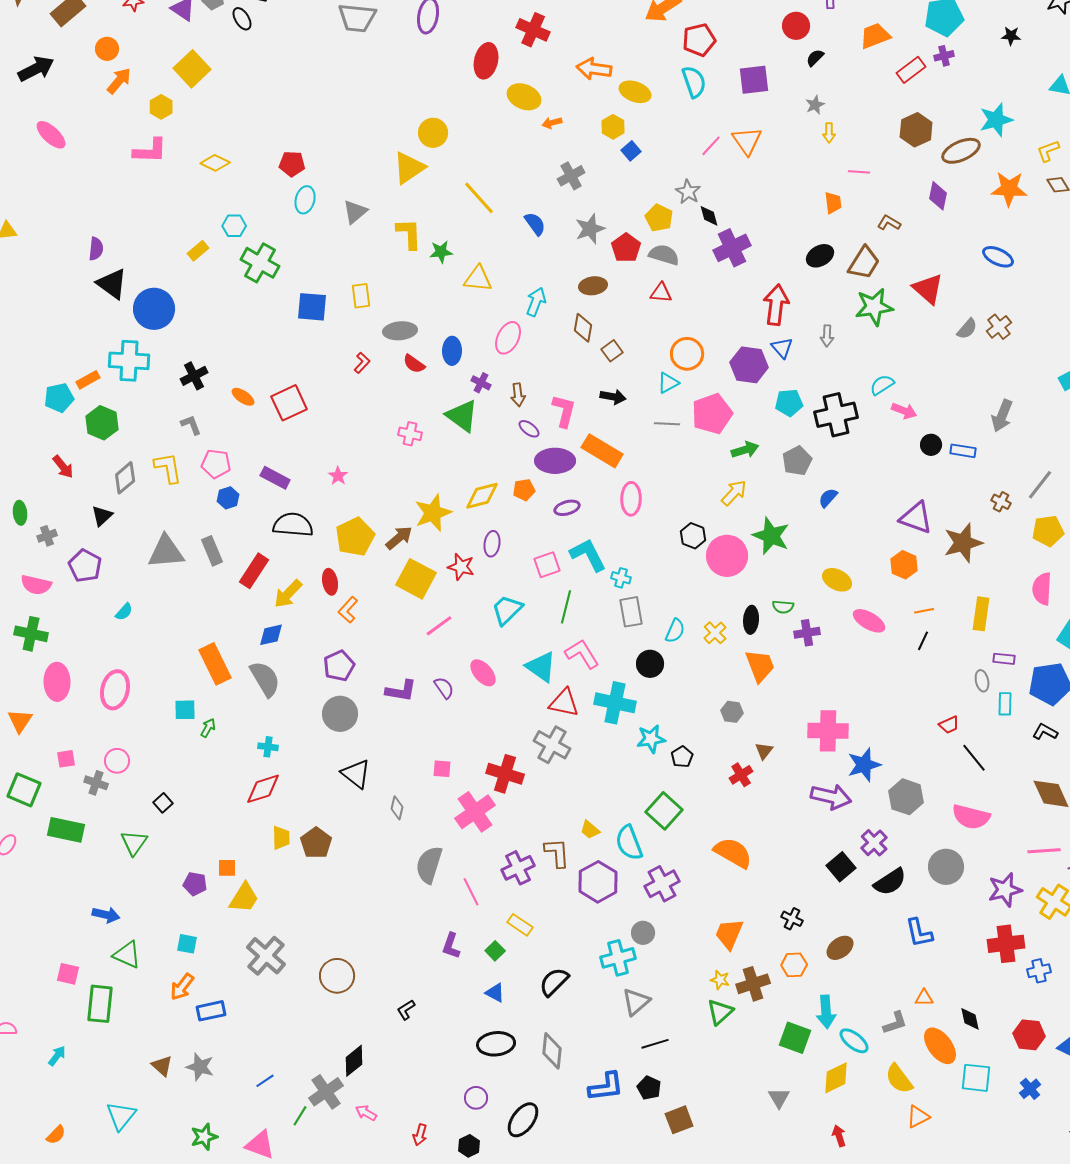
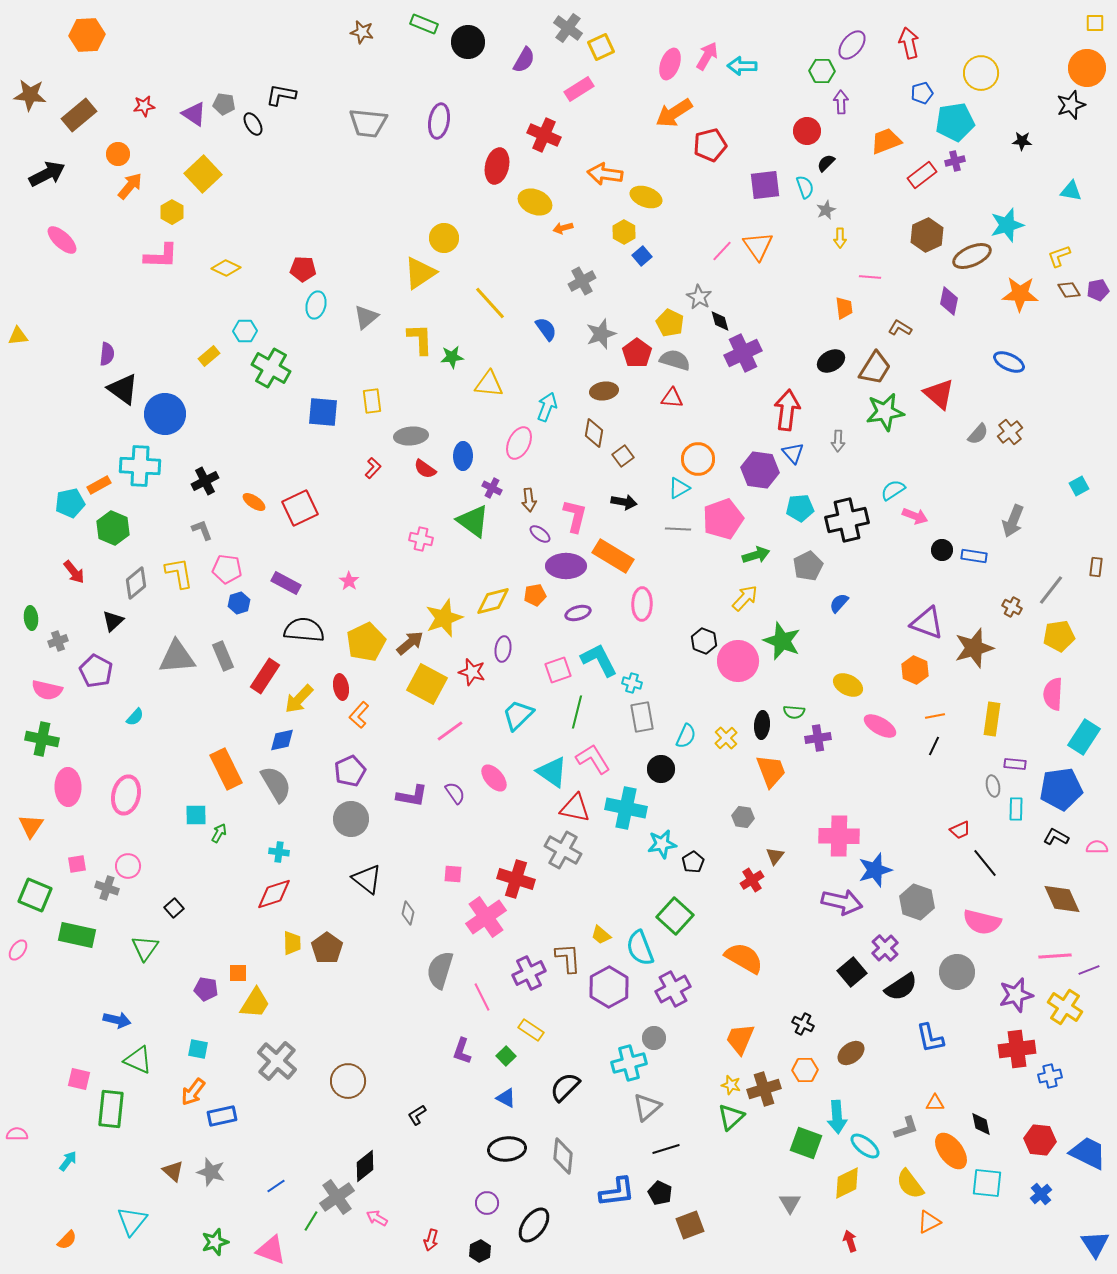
cyan semicircle: (694, 82) -> (805, 187), moved, size x0.7

